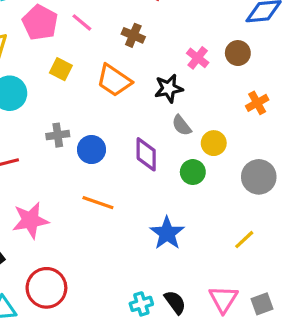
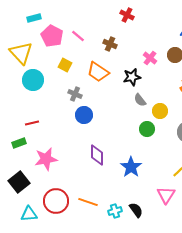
gray cross: (58, 135) -> (75, 94), moved, turned 32
purple diamond: (146, 154) -> (97, 155), moved
orange line: (98, 203) -> (88, 202), moved
pink triangle: (223, 299) -> (166, 195), moved

